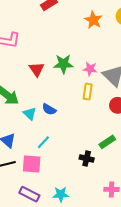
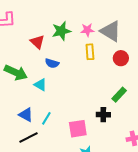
blue semicircle: (49, 109) -> (52, 63), moved
cyan line: (43, 142) -> (46, 118), moved
pink square: (32, 164) -> (78, 129), moved

